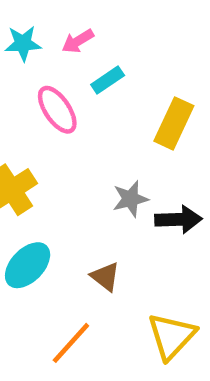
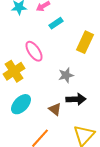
pink ellipse: (57, 110) -> (34, 51), moved
black arrow: (178, 219) -> (76, 99), moved

